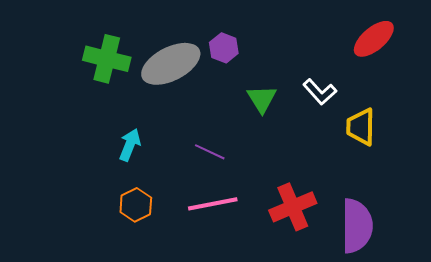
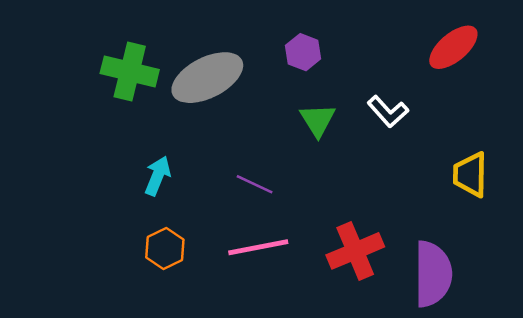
purple hexagon: (224, 48) -> (303, 52), moved
yellow trapezoid: (361, 127) -> (470, 175), moved

